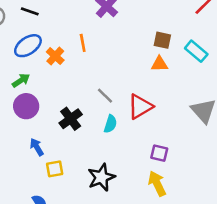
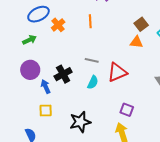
brown square: (162, 40) -> (141, 24), turned 32
orange line: (83, 43) -> (90, 21), moved
gray line: (105, 96) -> (92, 60), turned -40
purple circle: (26, 106) -> (30, 70), moved
blue arrow: (37, 147) -> (46, 86), moved

